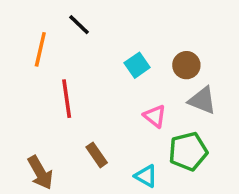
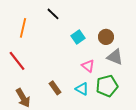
black line: (79, 25) -> (53, 14), moved
red line: (67, 99) -> (17, 61), moved, turned -30
cyan triangle: (146, 176) -> (82, 89), moved

